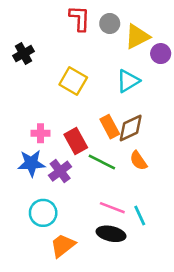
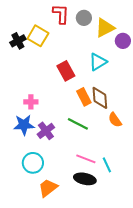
yellow square: (73, 81) -> (38, 36), moved
brown diamond: (131, 128) -> (100, 98), turned -70
red rectangle: (76, 141) -> (66, 71), moved
orange semicircle: (138, 161) -> (115, 120), moved

